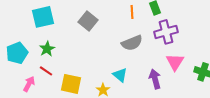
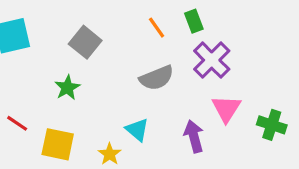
orange line: (132, 12) -> (157, 28), turned -32
purple cross: (166, 32) -> (212, 60), turned -30
green star: (47, 49) -> (67, 88), moved

